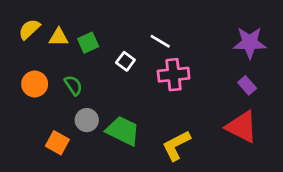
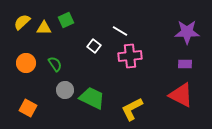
green square: (88, 43) -> (66, 20), moved
purple rectangle: (247, 85) -> (185, 64), turned -48
orange square: (57, 143) -> (28, 108), moved

